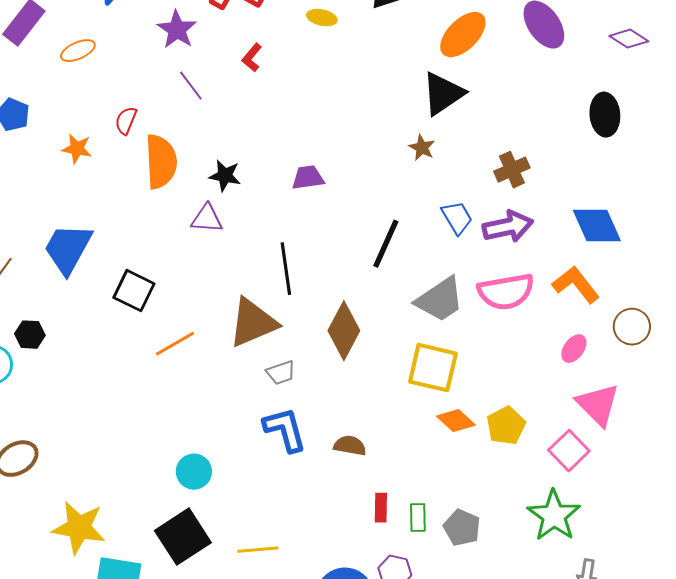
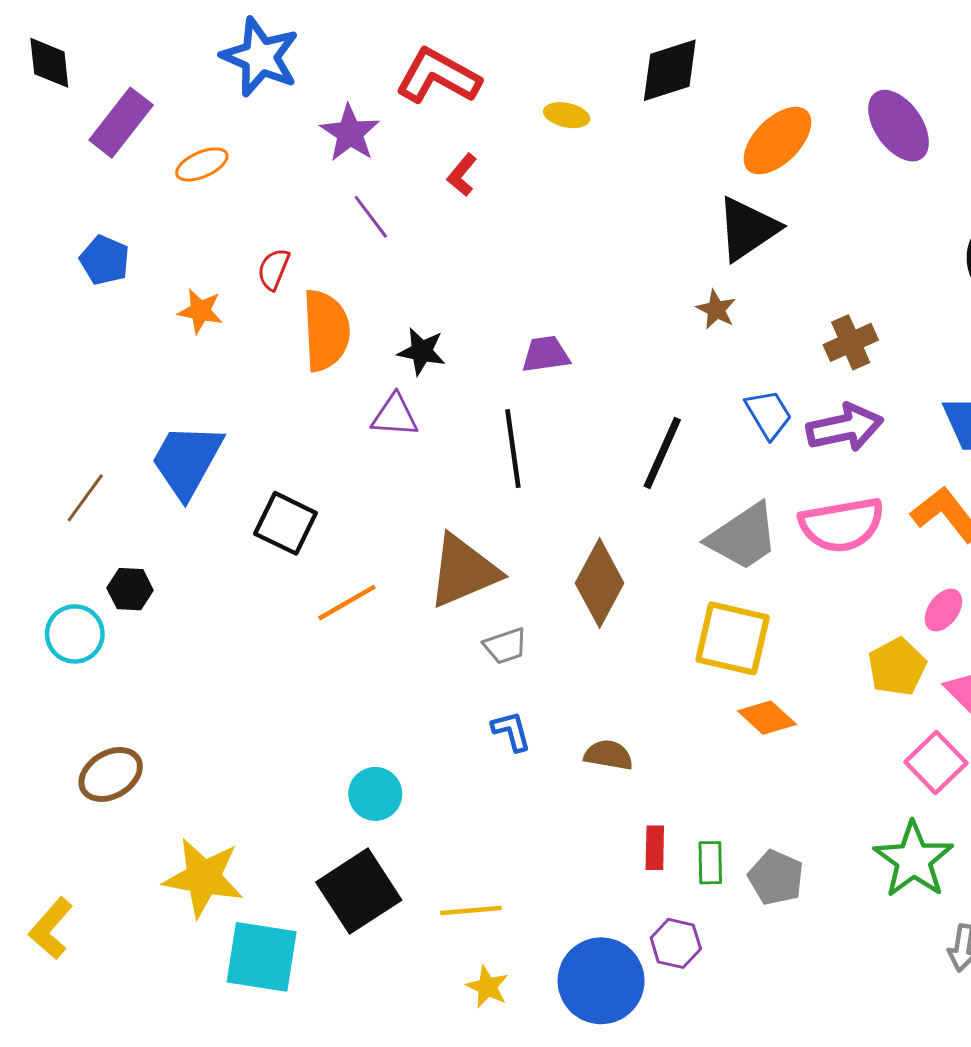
black line: (286, 269) -> (513, 449), moved
yellow pentagon: (506, 426) -> (897, 667), moved
blue L-shape: (285, 430) -> (511, 731), size x0.6

